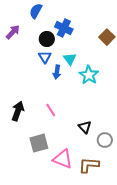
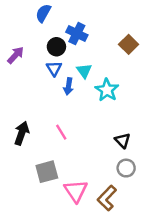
purple arrow: (13, 32) -> (16, 55), moved
black triangle: (85, 127) -> (123, 140), moved
pink triangle: (63, 159) -> (76, 191), turned 35
brown L-shape: (89, 165) -> (107, 198), turned -50

